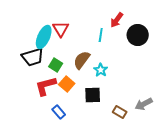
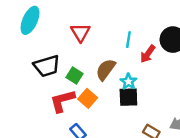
red arrow: (117, 20) -> (148, 54), moved
cyan ellipse: (44, 37) -> (30, 20), moved
black square: (93, 95) -> (128, 97), moved

